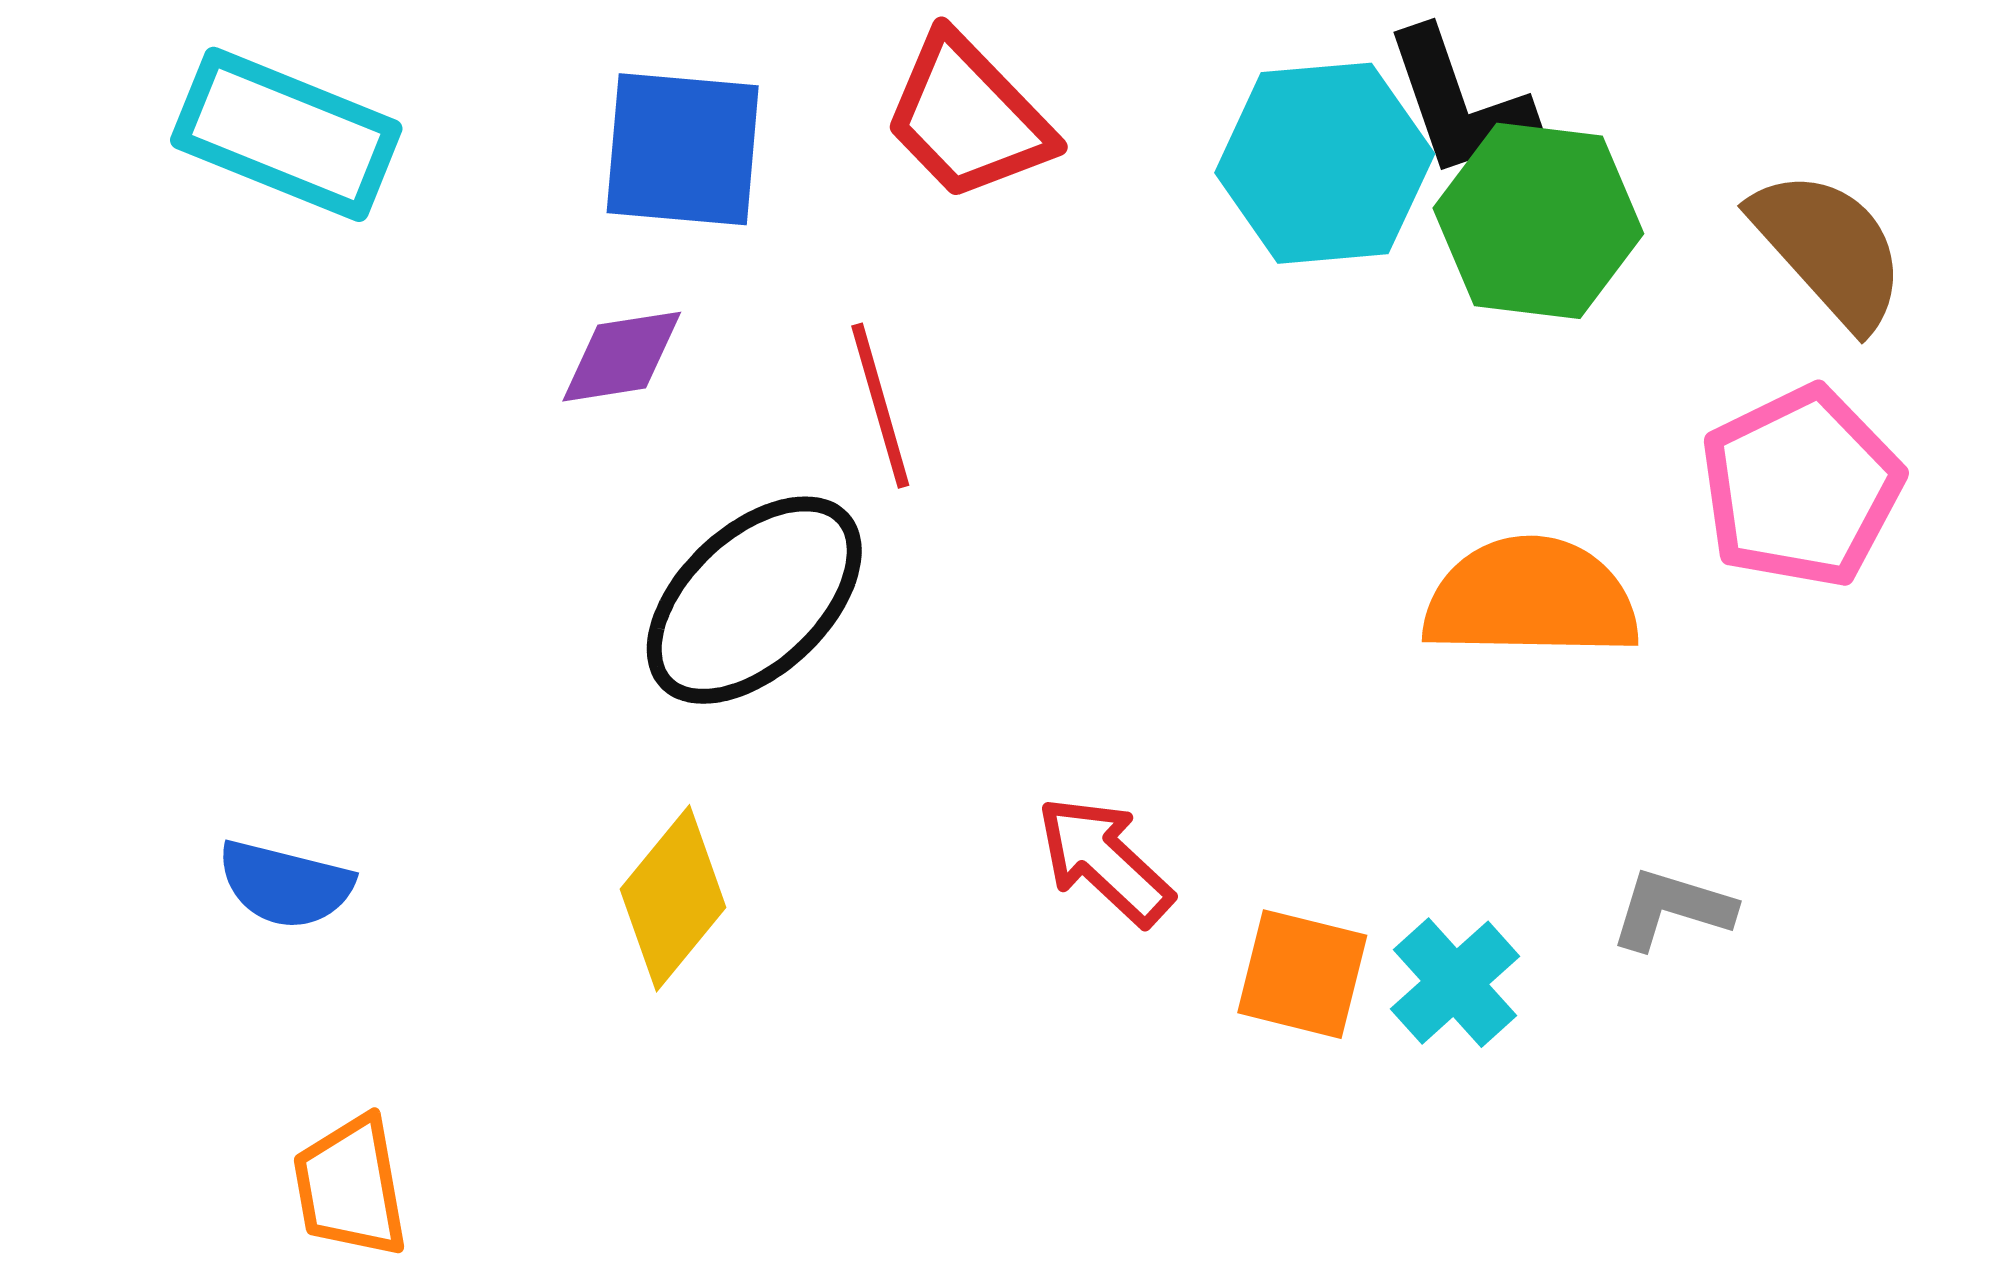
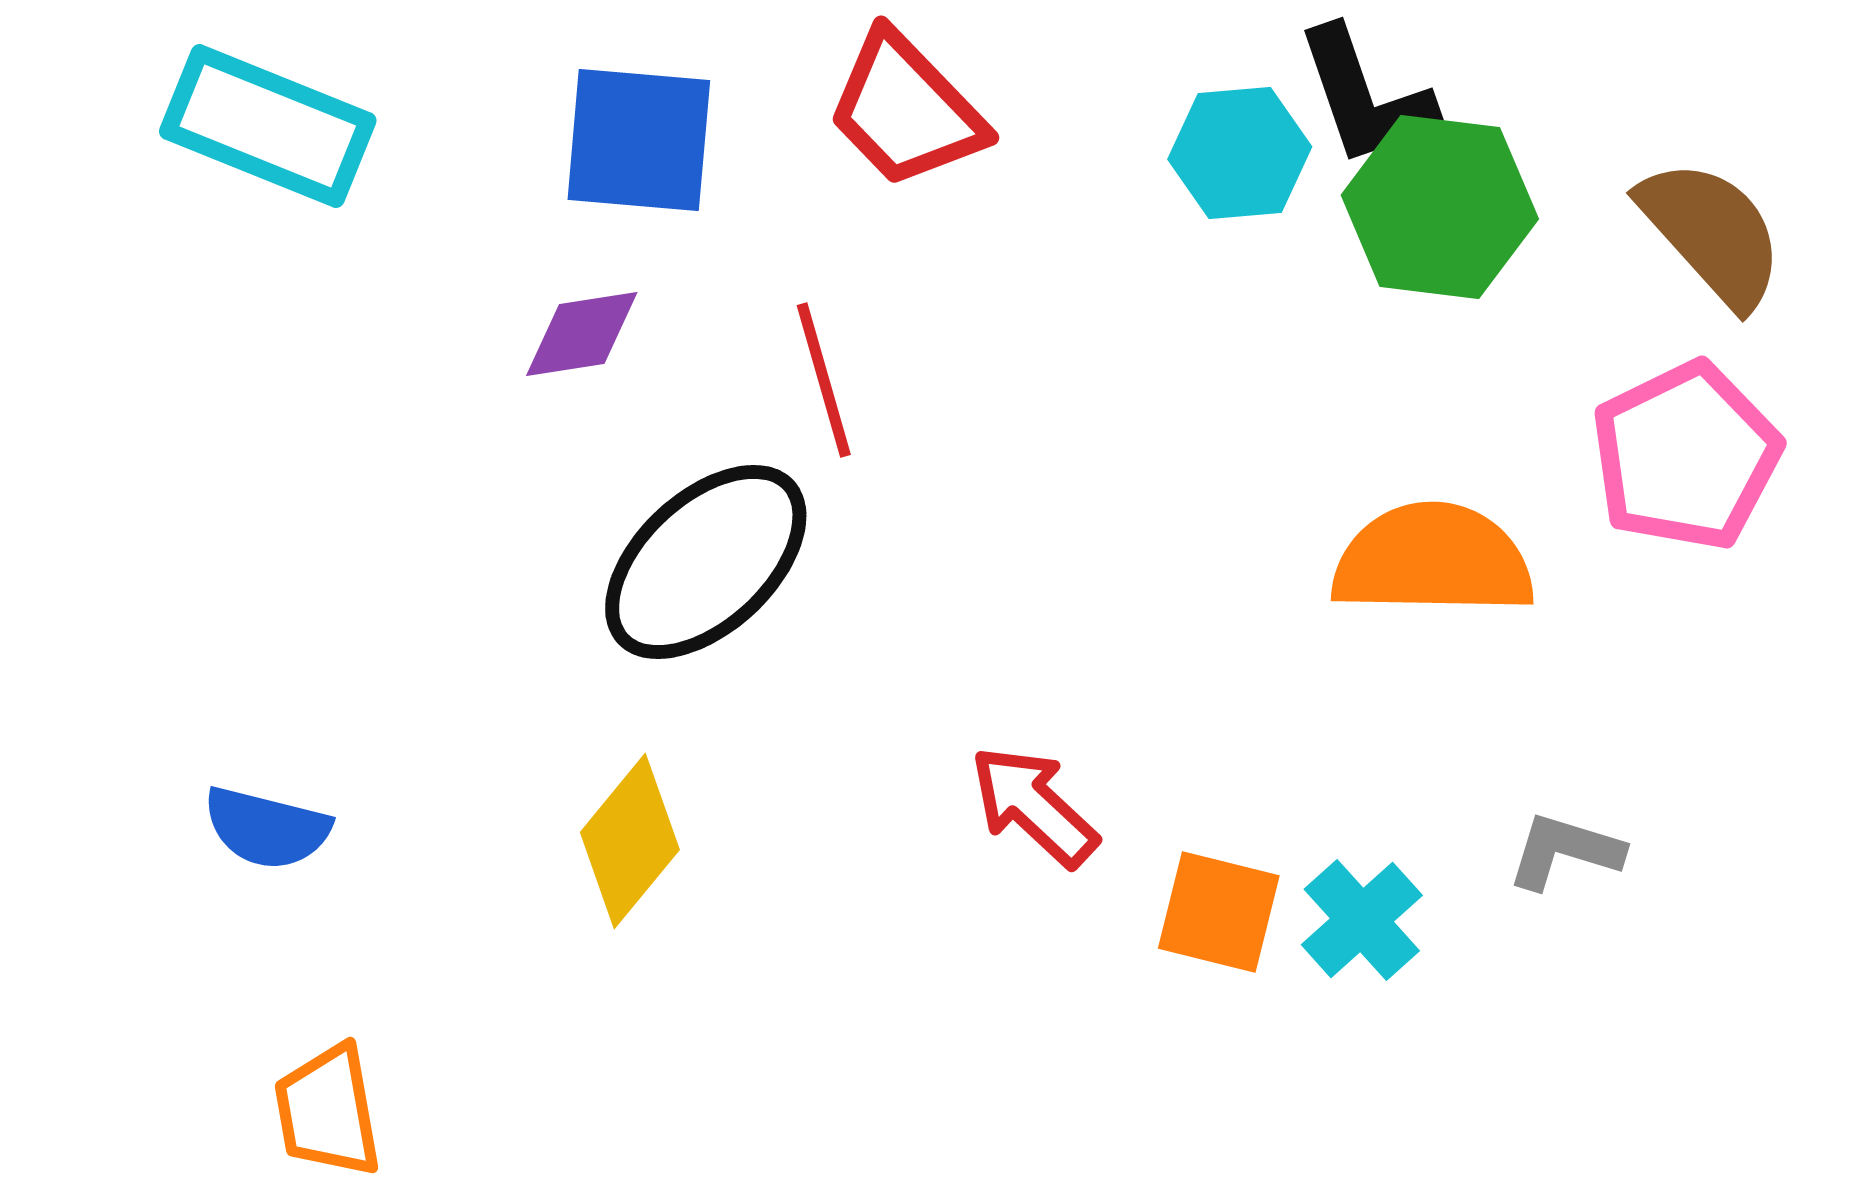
cyan hexagon: (1325, 163) -> (1240, 153), size x0.7

